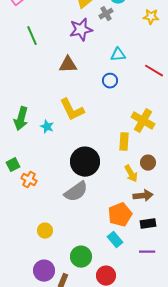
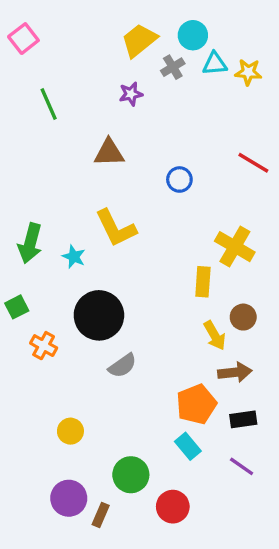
purple star: (81, 30) -> (131, 94), size x0.6
cyan triangle: (118, 55) -> (215, 64), moved
black circle: (85, 162) -> (99, 315), moved
green square: (13, 165) -> (17, 307), moved
gray semicircle: (76, 192) -> (122, 366), size x0.7
purple line: (147, 252) -> (242, 466), turned 35

